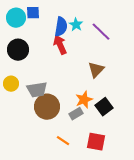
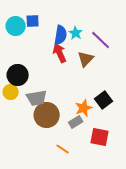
black circle: (18, 50) -> (18, 75), moved
brown triangle: (96, 70) -> (86, 59), moved
black square: (104, 107) -> (104, 100), moved
red square: (96, 142) -> (100, 137), moved

